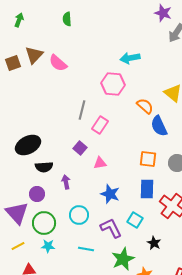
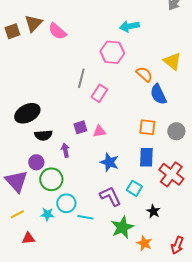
purple square: (80, 148) -> (80, 127), moved, turned 32
cyan circle: (79, 215) -> (66, 203), moved
green circle: (44, 223) -> (51, 179), moved

